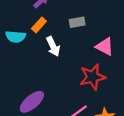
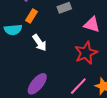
white arrow: (53, 46) -> (40, 43), moved

